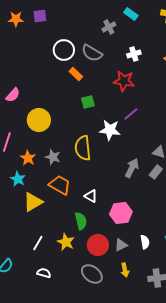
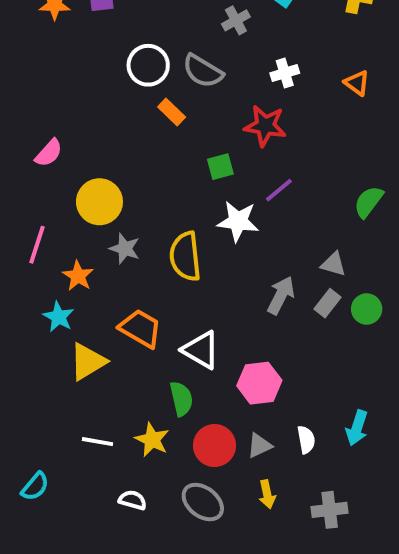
green square: (88, 102) -> (220, 167), moved
gray star: (53, 157) -> (125, 249), moved
white triangle: (91, 196) -> (201, 350), size x1.5
white line: (38, 243) -> (97, 442), turned 70
white semicircle: (44, 273) -> (133, 500), moved

